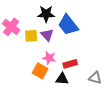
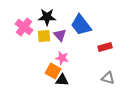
black star: (46, 14) -> (47, 17), moved
red rectangle: (70, 64) -> (105, 47), moved
black triangle: (62, 79) -> (62, 80), moved

